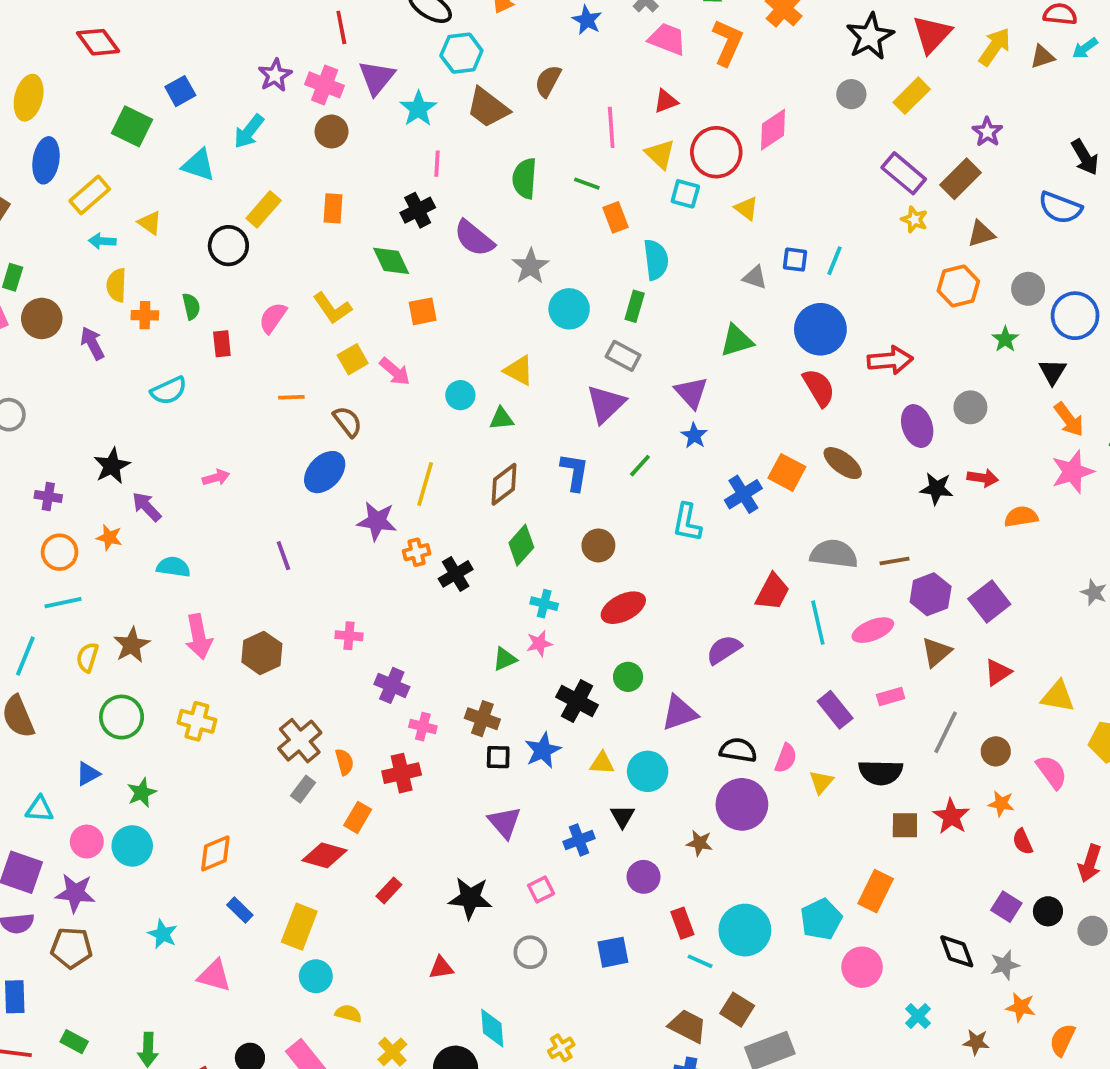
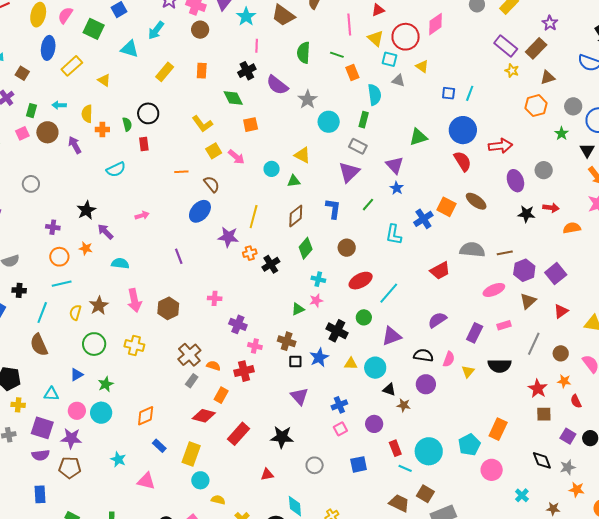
cyan arrow: (102, 241) -> (59, 105), moved
black circle: (228, 246) -> (148, 113), moved
gray triangle: (755, 277) -> (398, 81), moved
pink semicircle: (273, 318) -> (65, 15), moved
red trapezoid: (773, 592) -> (440, 271), turned 35
cyan line: (818, 623) -> (389, 293), moved, turned 55
purple semicircle: (724, 650) -> (437, 320), moved
purple rectangle: (835, 710) -> (475, 333), turned 66
orange semicircle: (344, 762) -> (213, 366), turned -56
purple circle: (742, 804) -> (426, 384), size x0.7
black triangle: (622, 816) -> (389, 389), moved, turned -40
brown square: (905, 825) -> (544, 414), moved
pink square: (541, 889) -> (340, 429), moved
red rectangle: (389, 890) -> (238, 434), size x1.6

